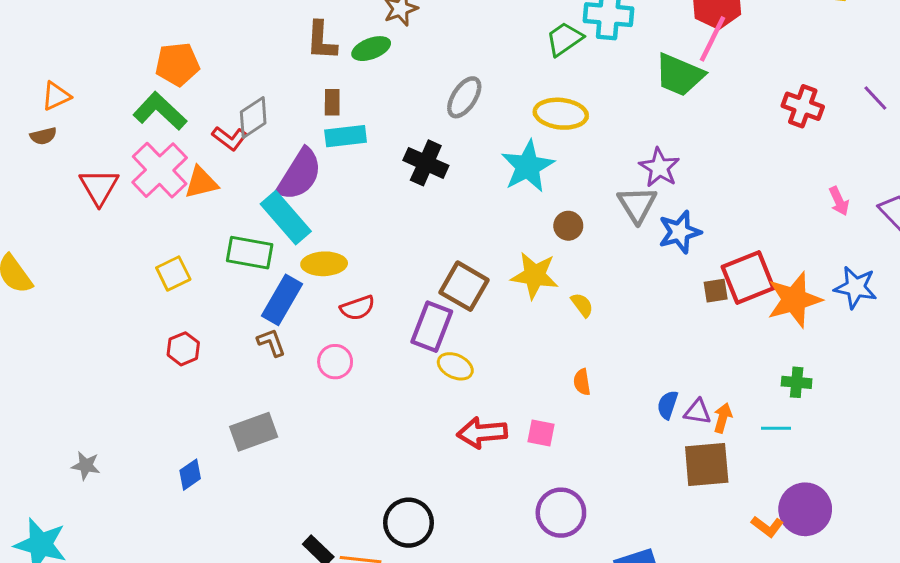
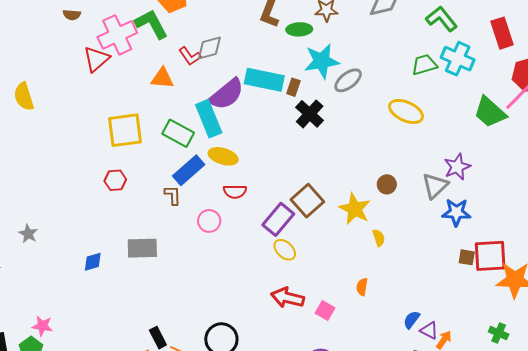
brown rectangle: (332, 102) -> (293, 87), moved
cyan rectangle: (346, 136) -> (264, 80), size x1.4
cyan star: (528, 166) -> (322, 61), moved
pink cross: (160, 170) -> (117, 35), moved
yellow square: (173, 274) -> (125, 130), size x1.6

